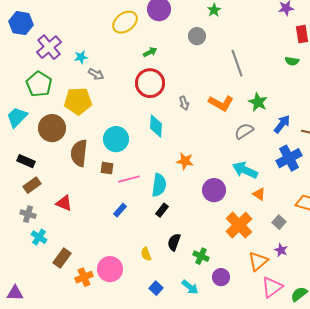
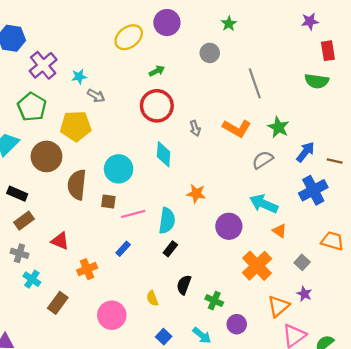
green semicircle: (292, 61) -> (317, 81), size x1.5
orange cross: (84, 277) -> (87, 269), moved

